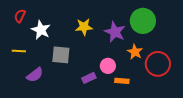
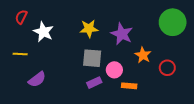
green circle: (143, 21) -> (173, 22), moved
gray square: (61, 55) -> (92, 58), moved
red circle: (158, 64) -> (167, 68), size x0.6

